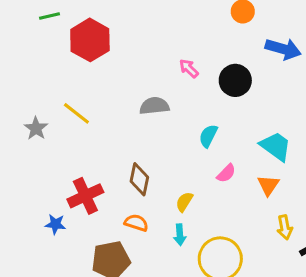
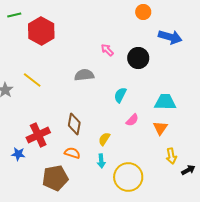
cyan trapezoid: (276, 146) -> (165, 102), turned -35

